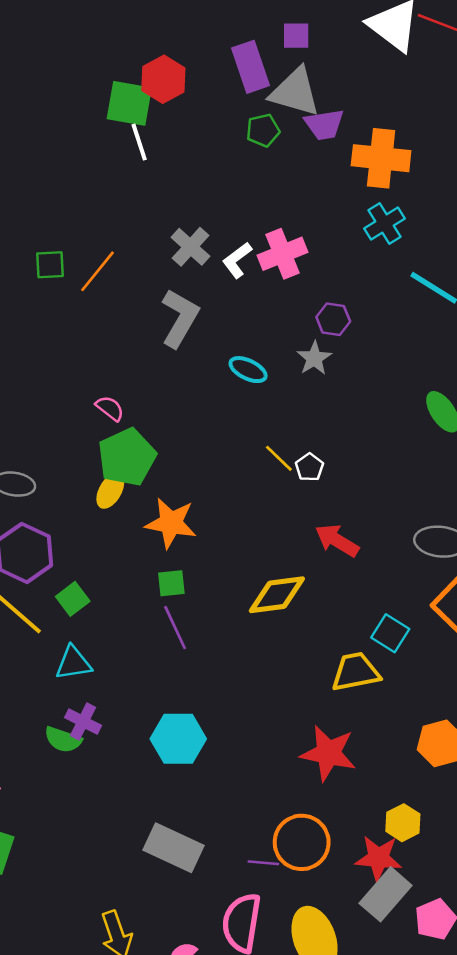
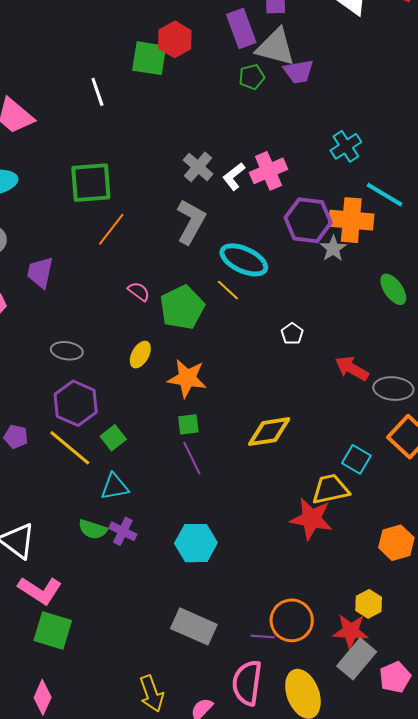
white line: (139, 142) -> (97, 92), moved
orange cross: (381, 158) -> (351, 220), moved
green square: (50, 265) -> (91, 183), size x1.8
orange line: (97, 271) -> (111, 229), moved
purple hexagon: (333, 319) -> (308, 220), size x1.8
gray star: (314, 358) -> (333, 248), moved
cyan ellipse: (248, 370) -> (244, 260), size x1.6
green pentagon: (127, 457) -> (182, 307), moved
yellow line: (279, 458) -> (228, 290), moved
red arrow: (337, 540) -> (352, 368), moved
green semicircle: (63, 740) -> (93, 529), moved
red star: (328, 753) -> (311, 519), moved

